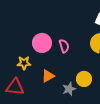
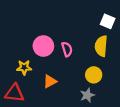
yellow circle: (84, 79) -> (94, 75), moved
gray star: (69, 89) -> (87, 95), moved

